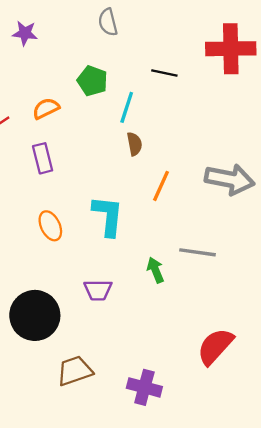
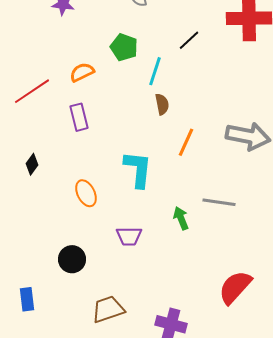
black line: (164, 73) -> (189, 40), turned -55
orange ellipse: (50, 226) -> (86, 193), moved
black circle: (35, 315) -> (72, 259), size x0.6

